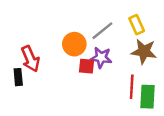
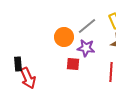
red arrow: (30, 59) -> (28, 78), moved
red square: (87, 66) -> (73, 64), moved

